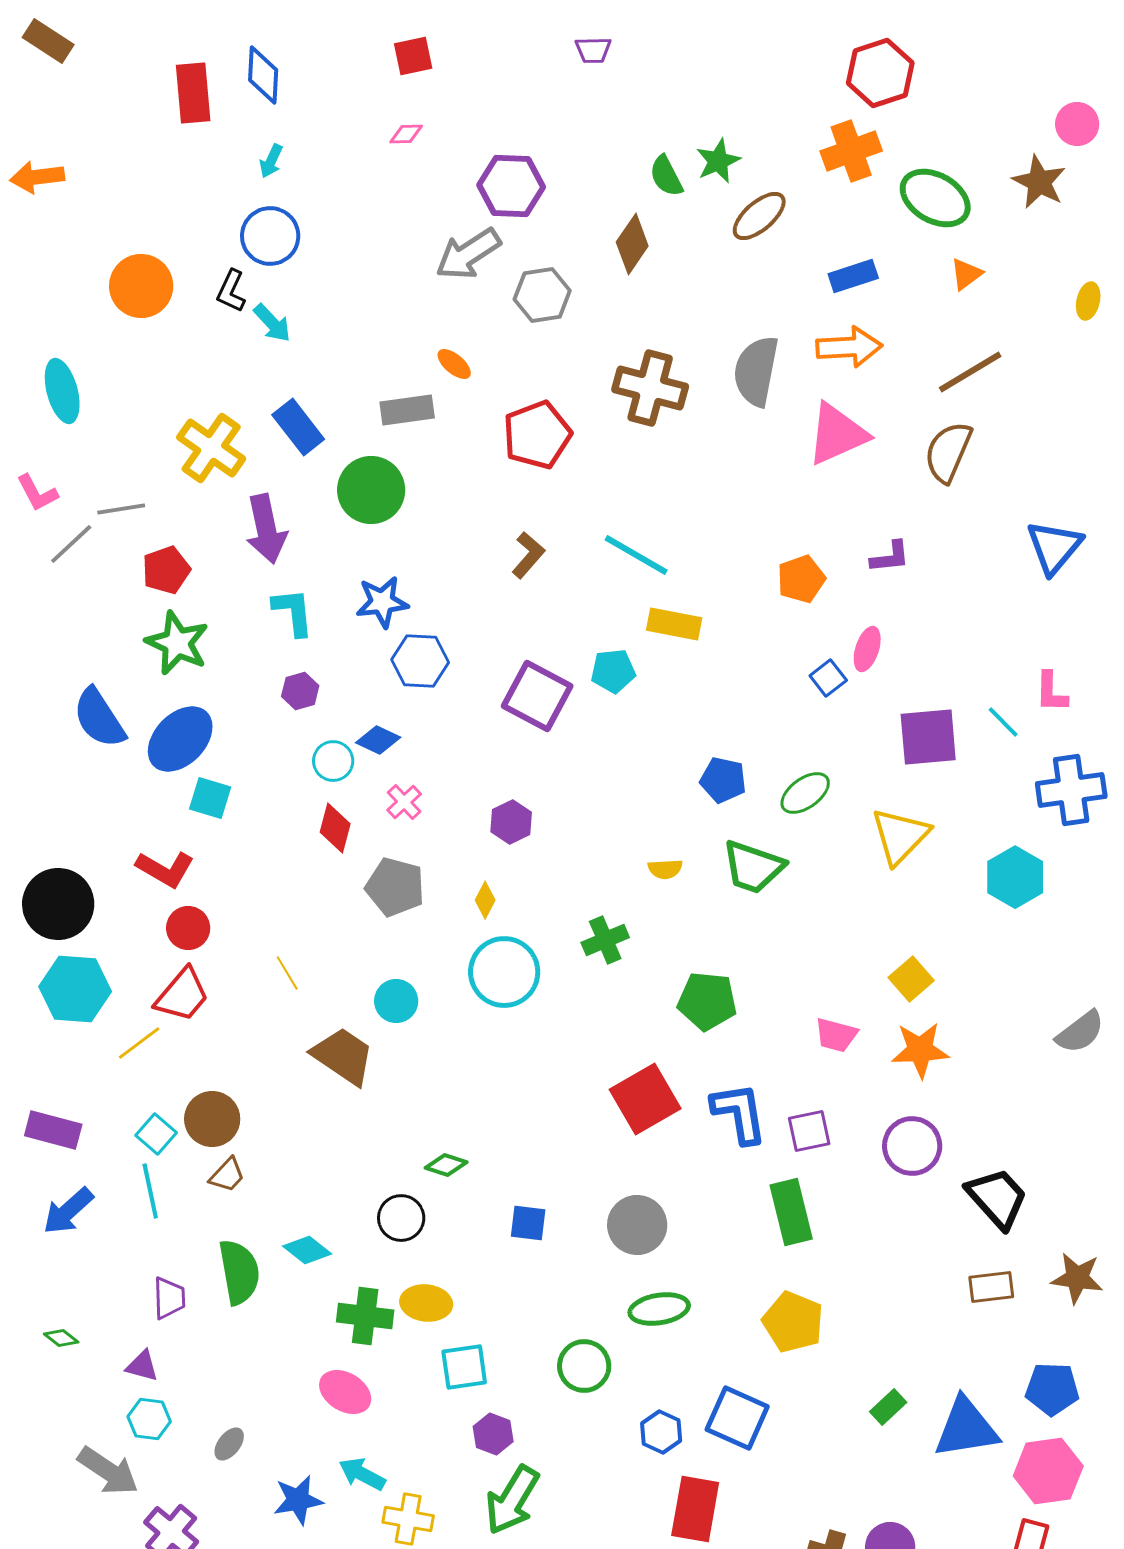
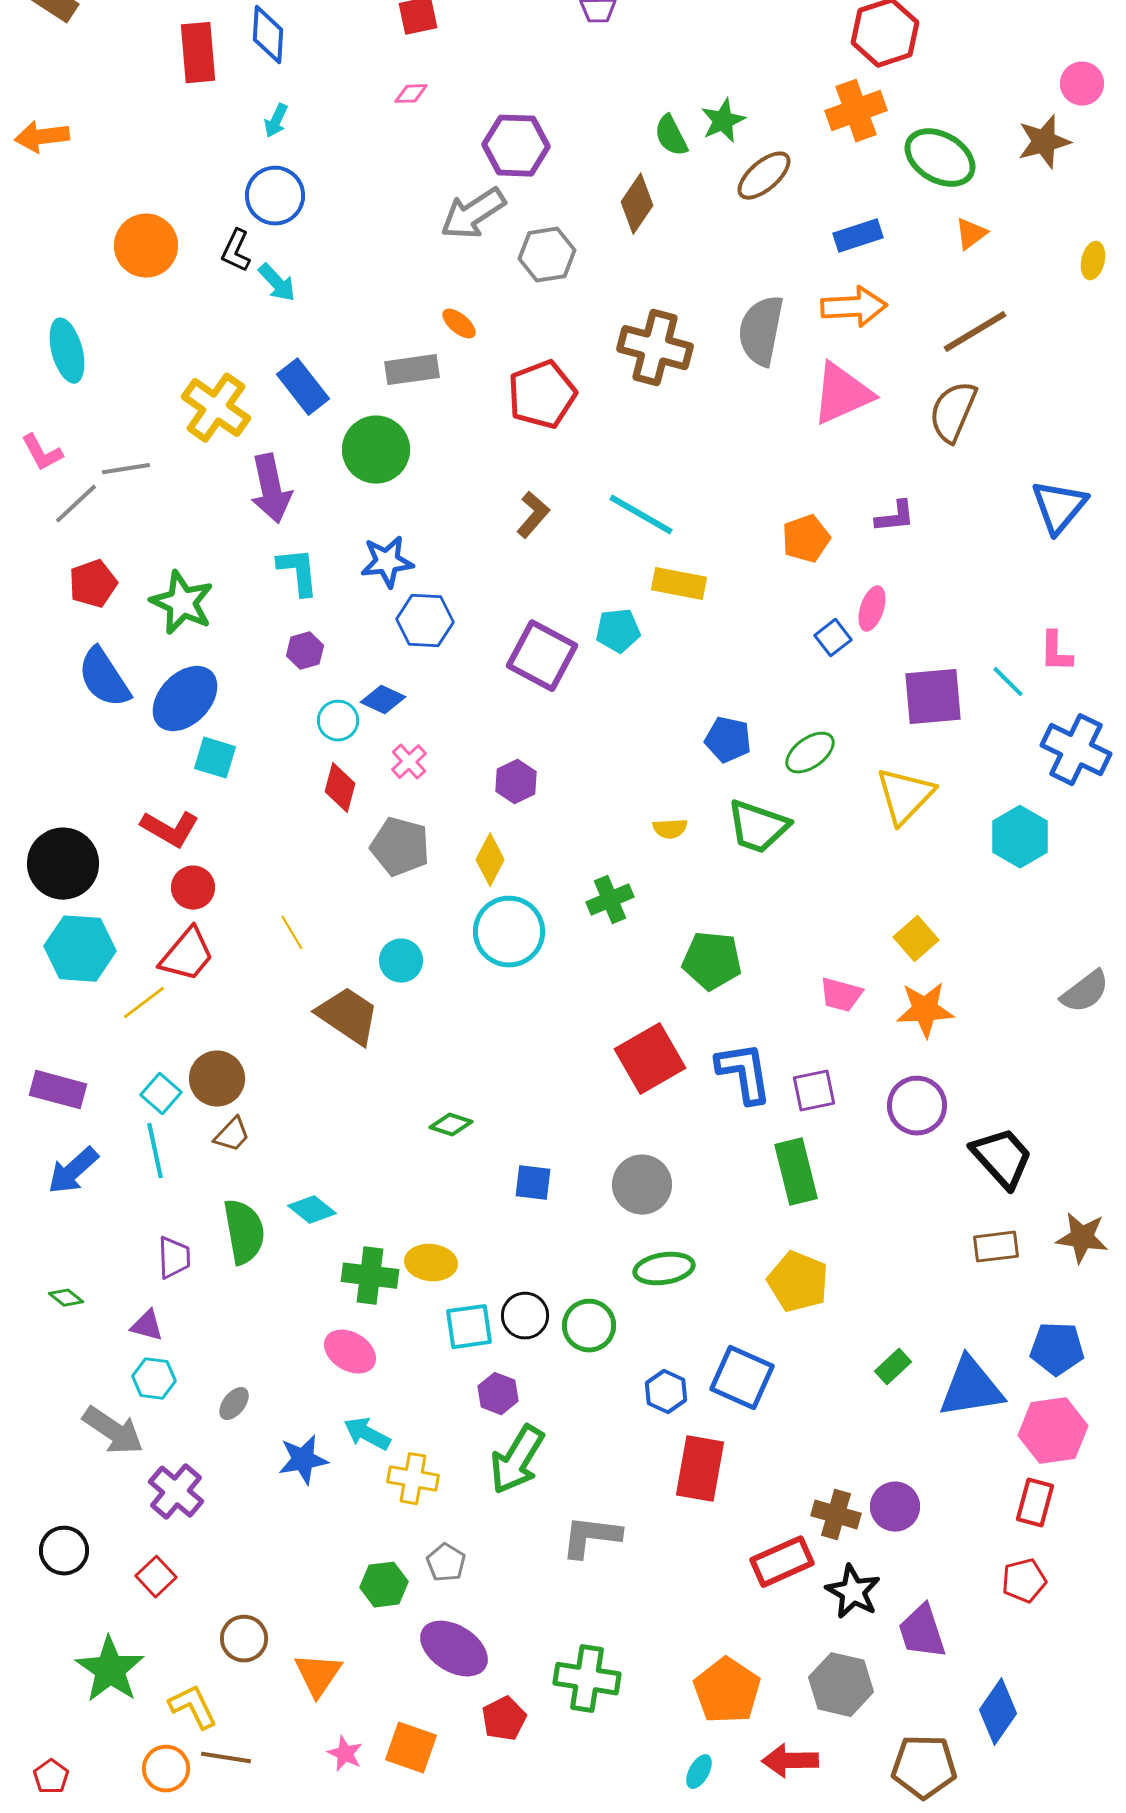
brown star: (1039, 182) -> (1044, 142), turned 30
red pentagon: (166, 570) -> (93, 584), moved
blue cross: (1071, 790) -> (1076, 750), turned 34
yellow diamond: (485, 900) -> (490, 860), size x1.4
black circle: (401, 1218) -> (525, 1316), moved

